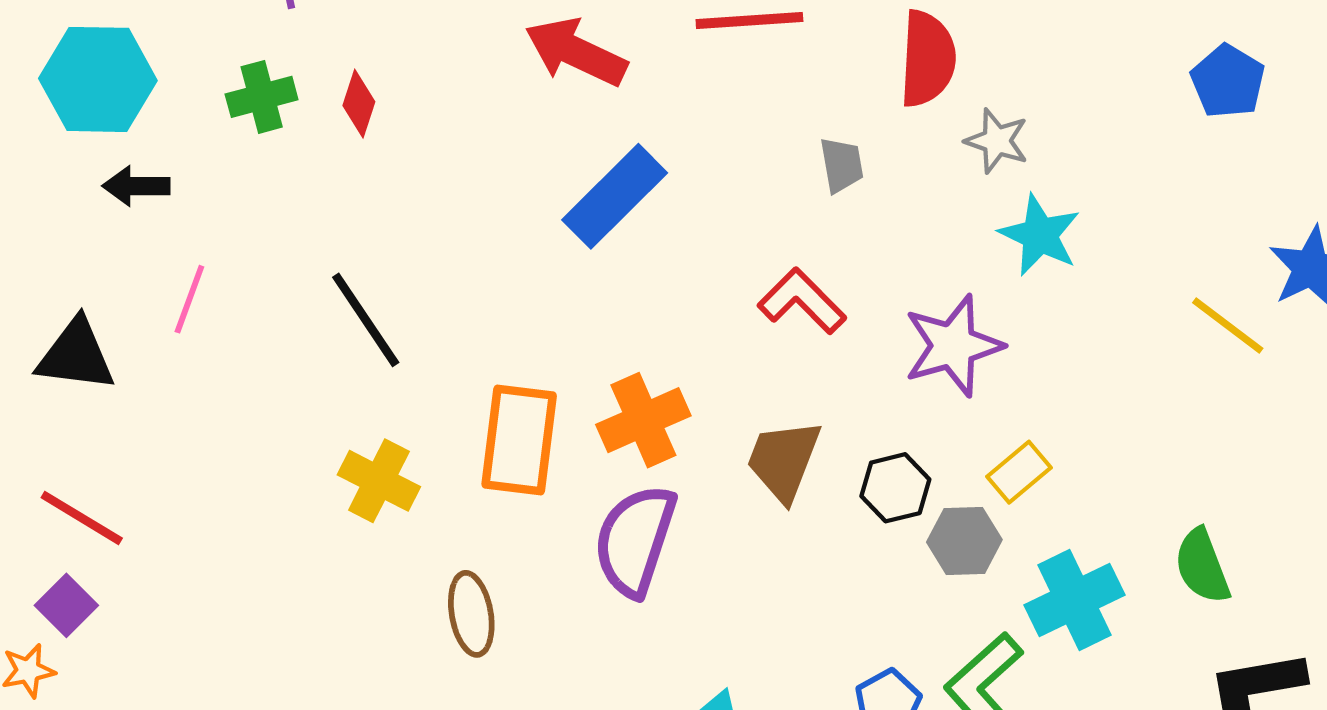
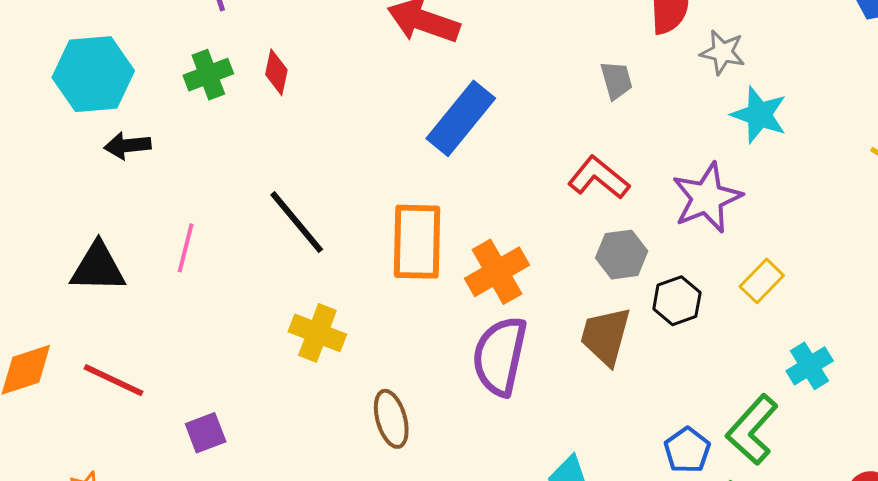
pink line: (189, 299) -> (186, 248), moved
orange rectangle: (519, 440) -> (417, 242), moved
brown trapezoid: (784, 460) -> (606, 336), moved
gray hexagon: (964, 541) -> (622, 255), moved
cyan cross: (1074, 600) -> (810, 366), size x0.7
purple square: (66, 605) -> (206, 433), moved, turned 30

